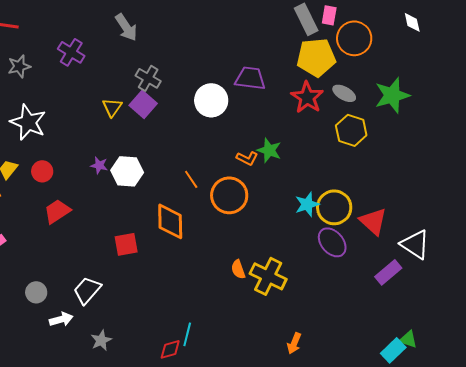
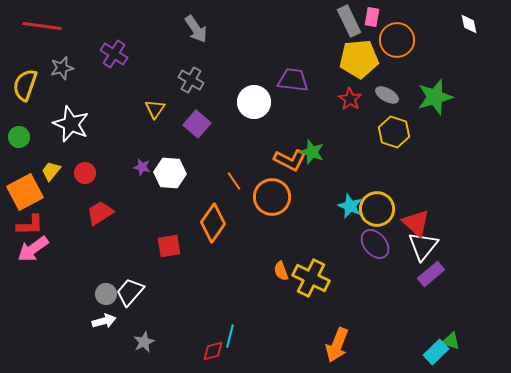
white diamond: (412, 22) -> (469, 24), moved
gray arrow: (126, 27) -> (196, 29), moved
red star: (307, 97) -> (350, 99), size x0.7
purple square: (143, 104) -> (197, 124), moved
orange L-shape: (247, 158) -> (290, 160), size x1.5
cyan star: (307, 204) -> (350, 206), turned -30
orange diamond: (170, 221) -> (213, 223), turned 36
white triangle: (415, 244) -> (423, 246), moved, turned 36
gray circle: (36, 292) -> (106, 294), moved
orange arrow: (294, 343) -> (337, 345), size x1.6

